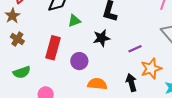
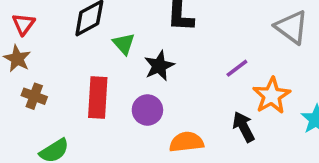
green triangle: (74, 21) -> (124, 44), turned -40
black star: (101, 38) -> (159, 66), moved

